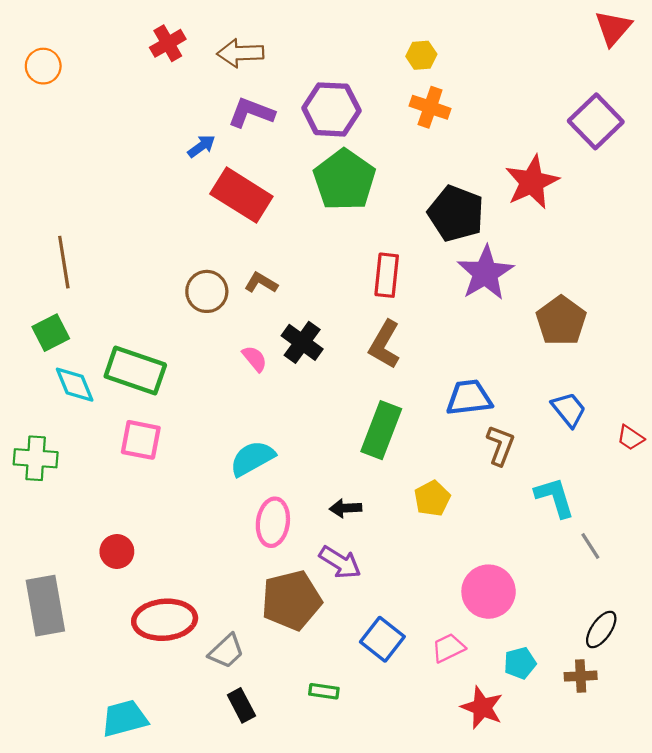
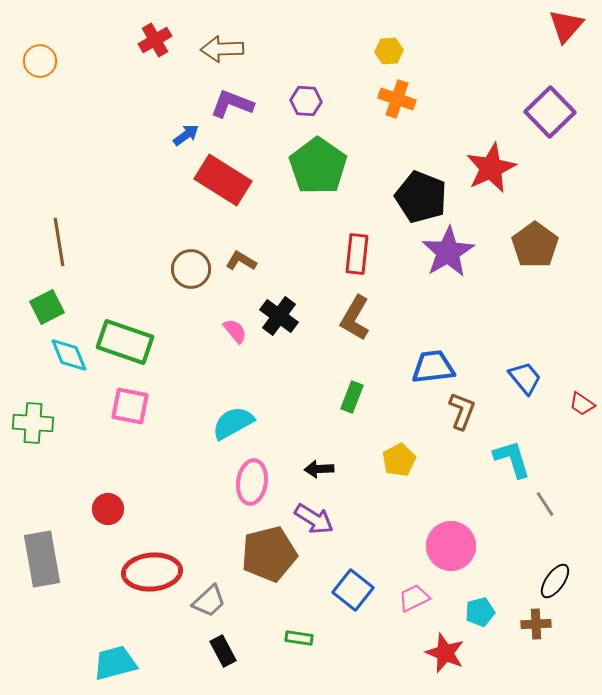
purple hexagon: (331, 109) -> (306, 101), size x0.6
brown pentagon: (561, 321) -> (535, 245), moved
green rectangle: (381, 430) -> (352, 397), size x0.6

